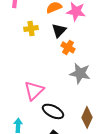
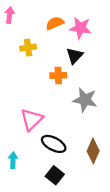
black triangle: (59, 30) -> (75, 56), moved
orange cross: (68, 47) -> (58, 75), moved, turned -32

